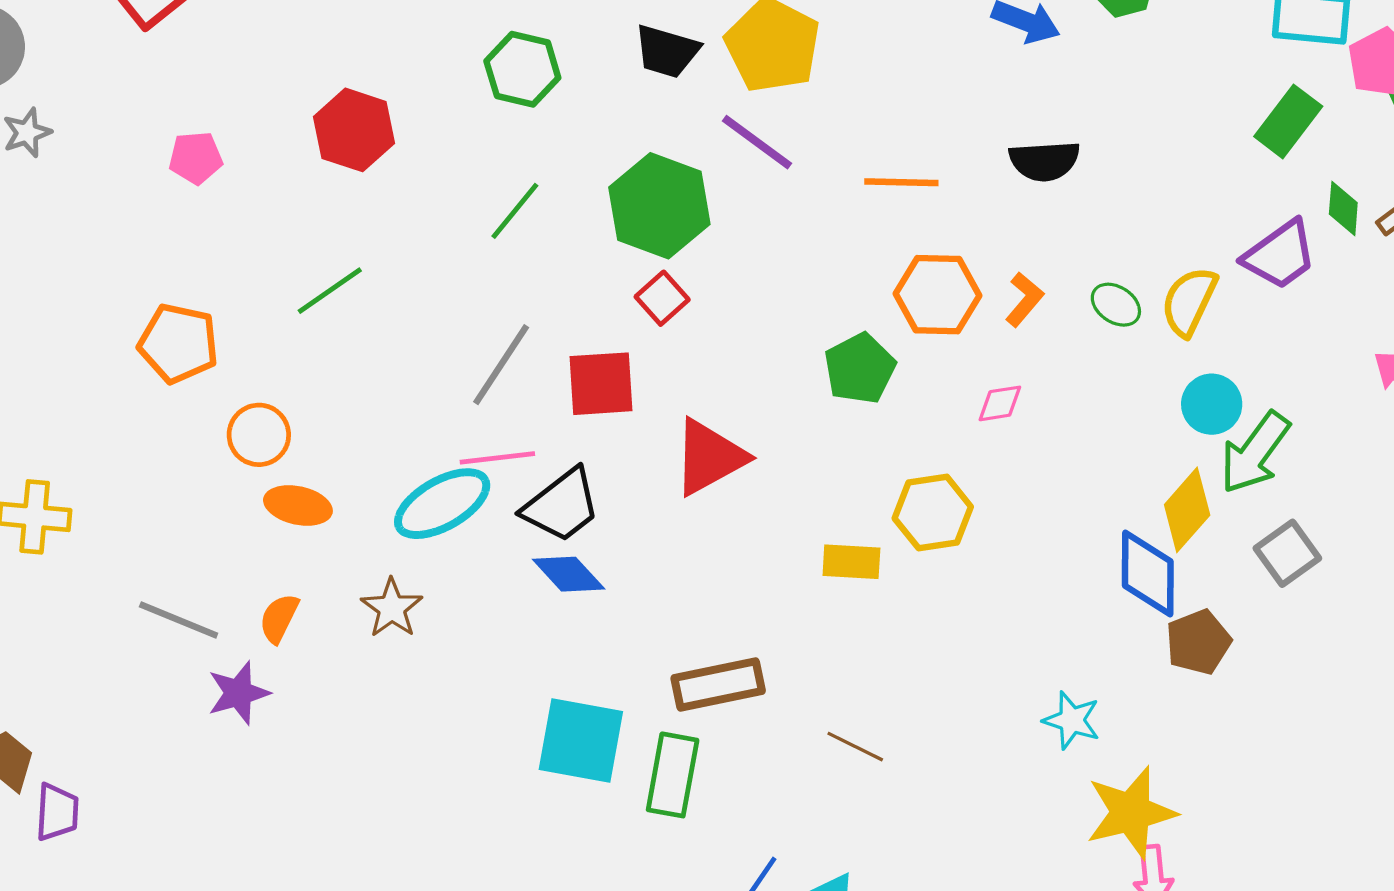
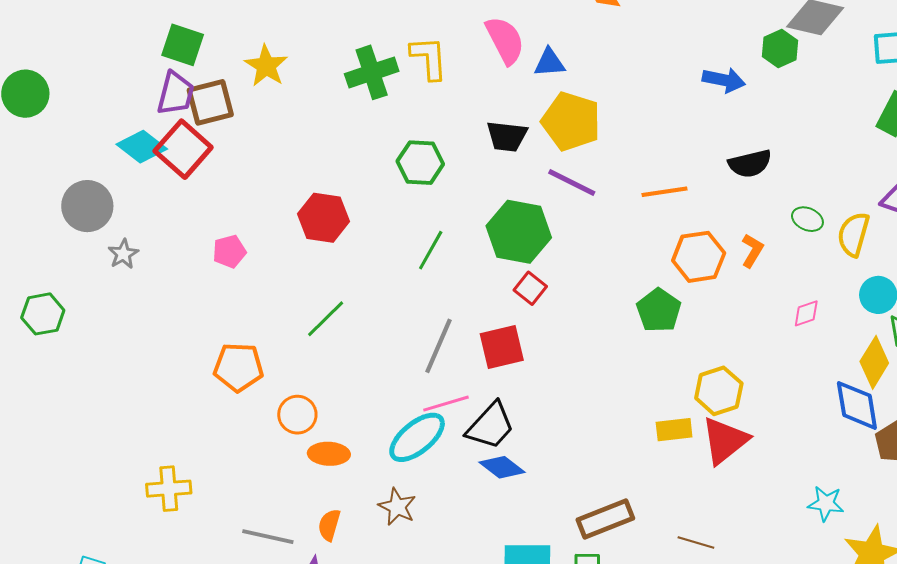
green ellipse: (1116, 305) -> (807, 219), moved
pink diamond: (1000, 403) -> (806, 313), moved
red triangle: (709, 457) -> (725, 441), moved

